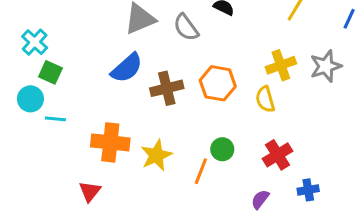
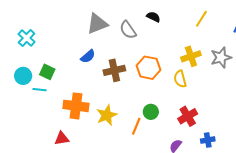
blue semicircle: (127, 68) -> (88, 56), size x0.7
green square: (50, 72) -> (47, 72), moved
red triangle: (90, 191) -> (62, 138), turned 42

